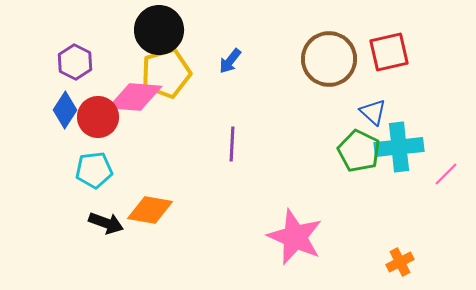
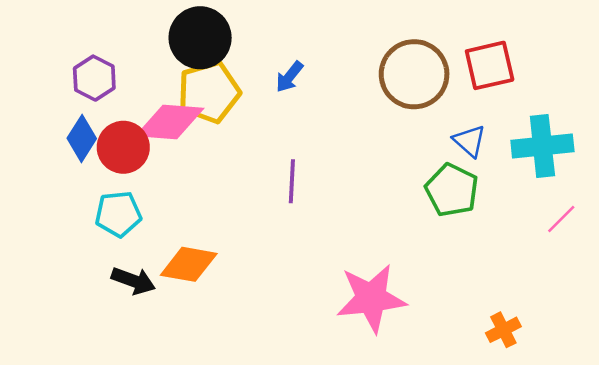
cyan cross: (399, 147) -> (542, 146), moved
pink star: (295, 237) -> (371, 298), turned -30

